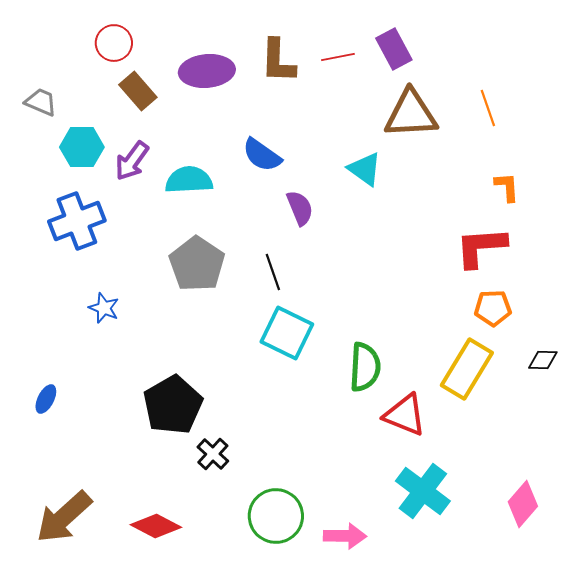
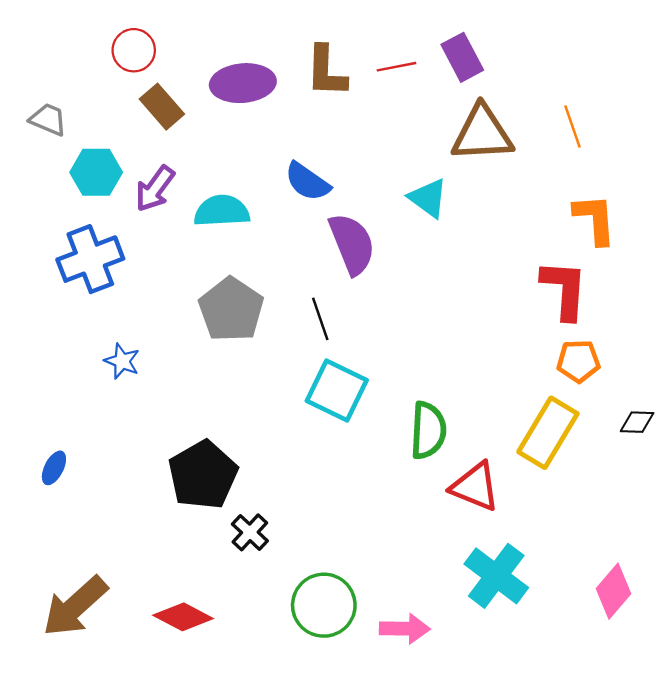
orange L-shape: (507, 187) -> (595, 219), size x1.5
purple semicircle: (300, 208) -> (352, 244), size x1.5
red L-shape: (481, 247) -> (564, 290), turned 98

